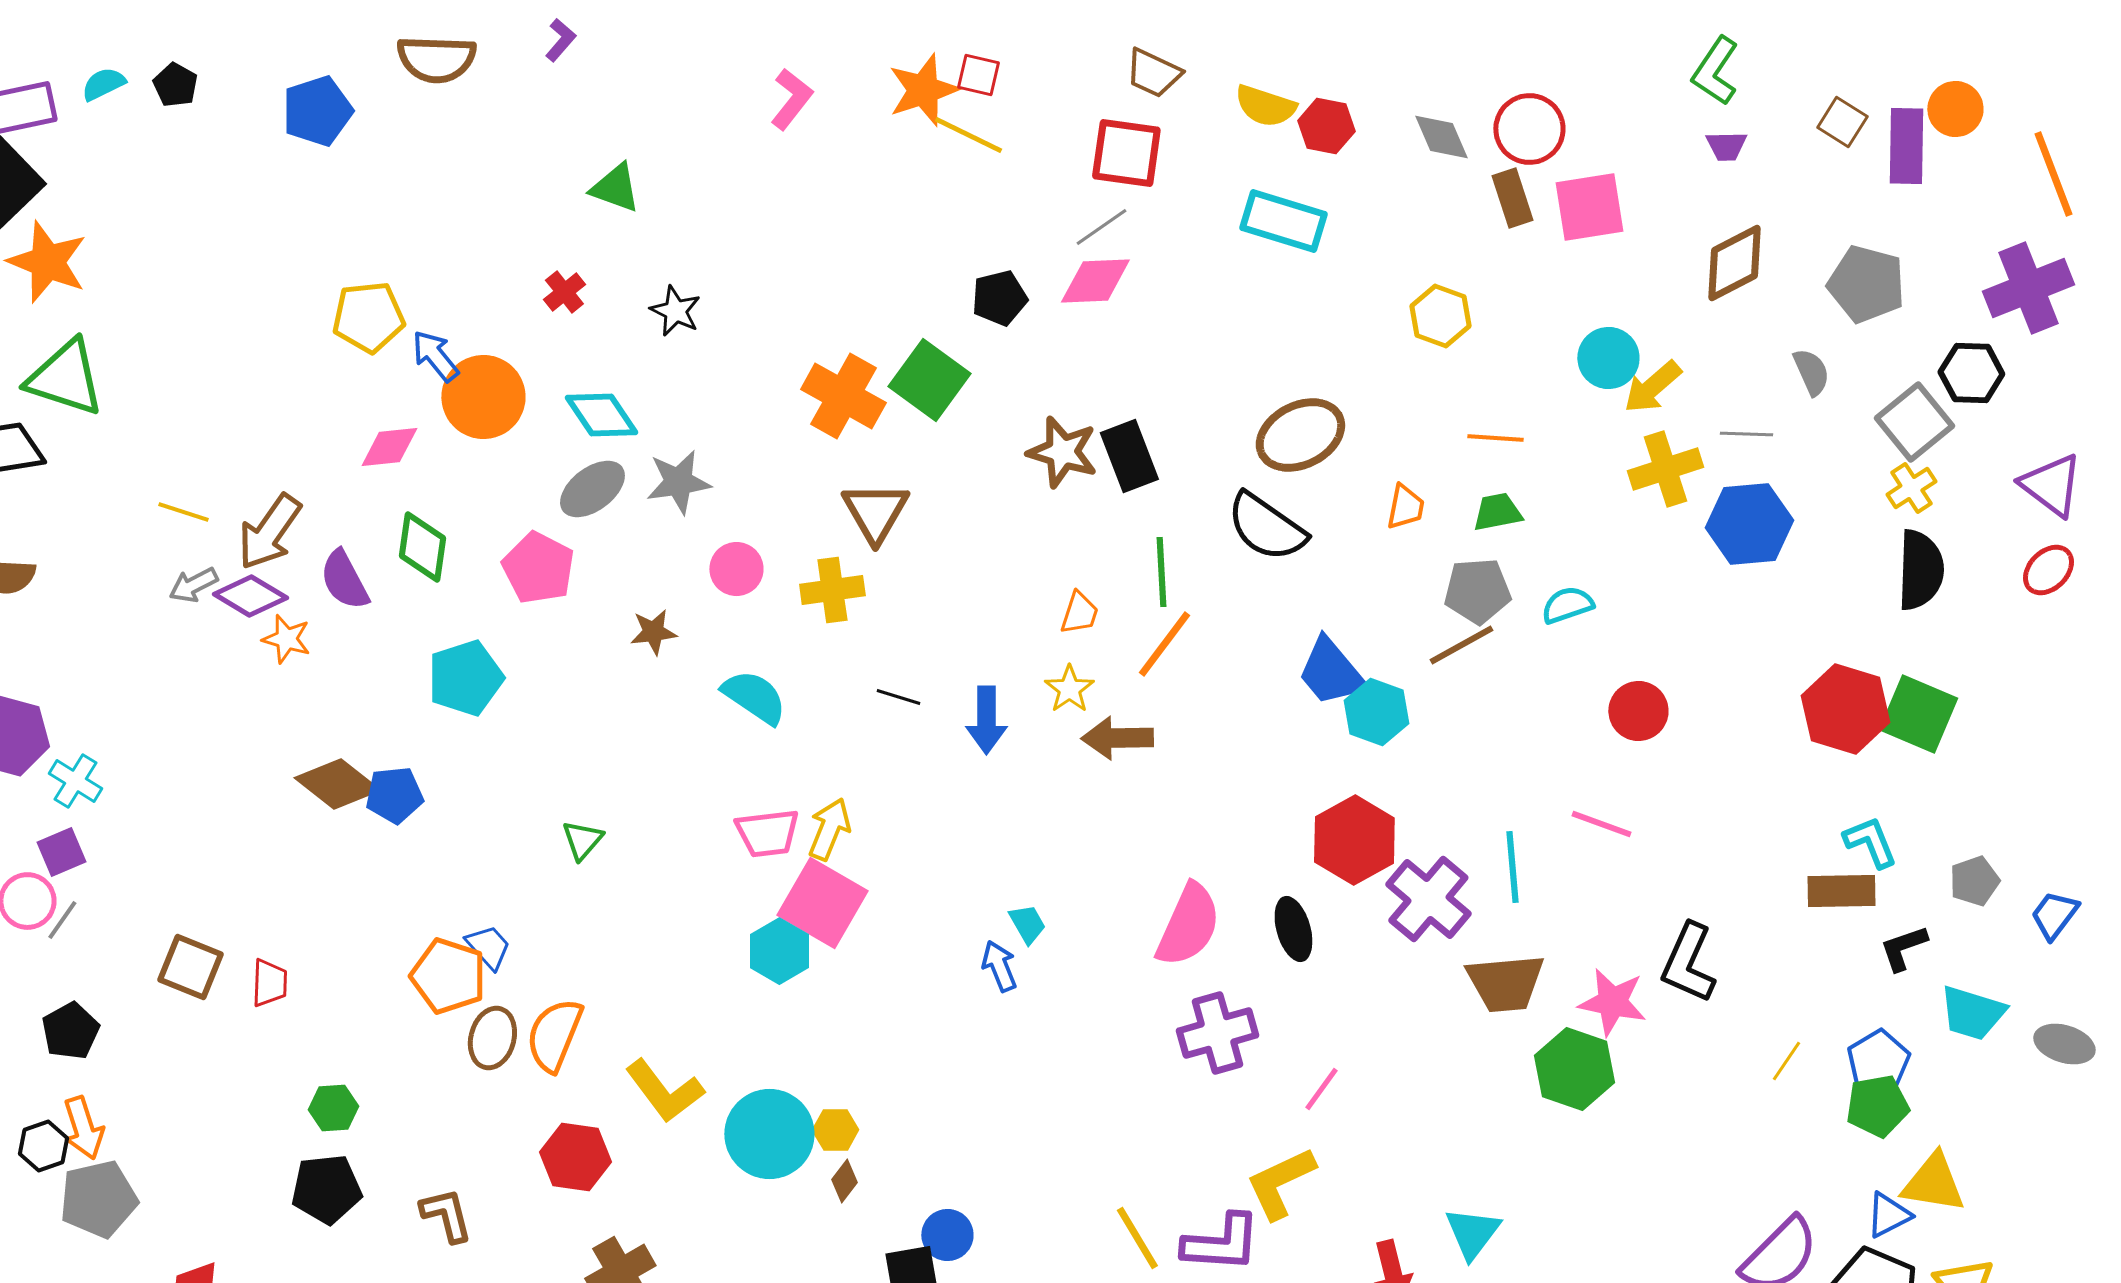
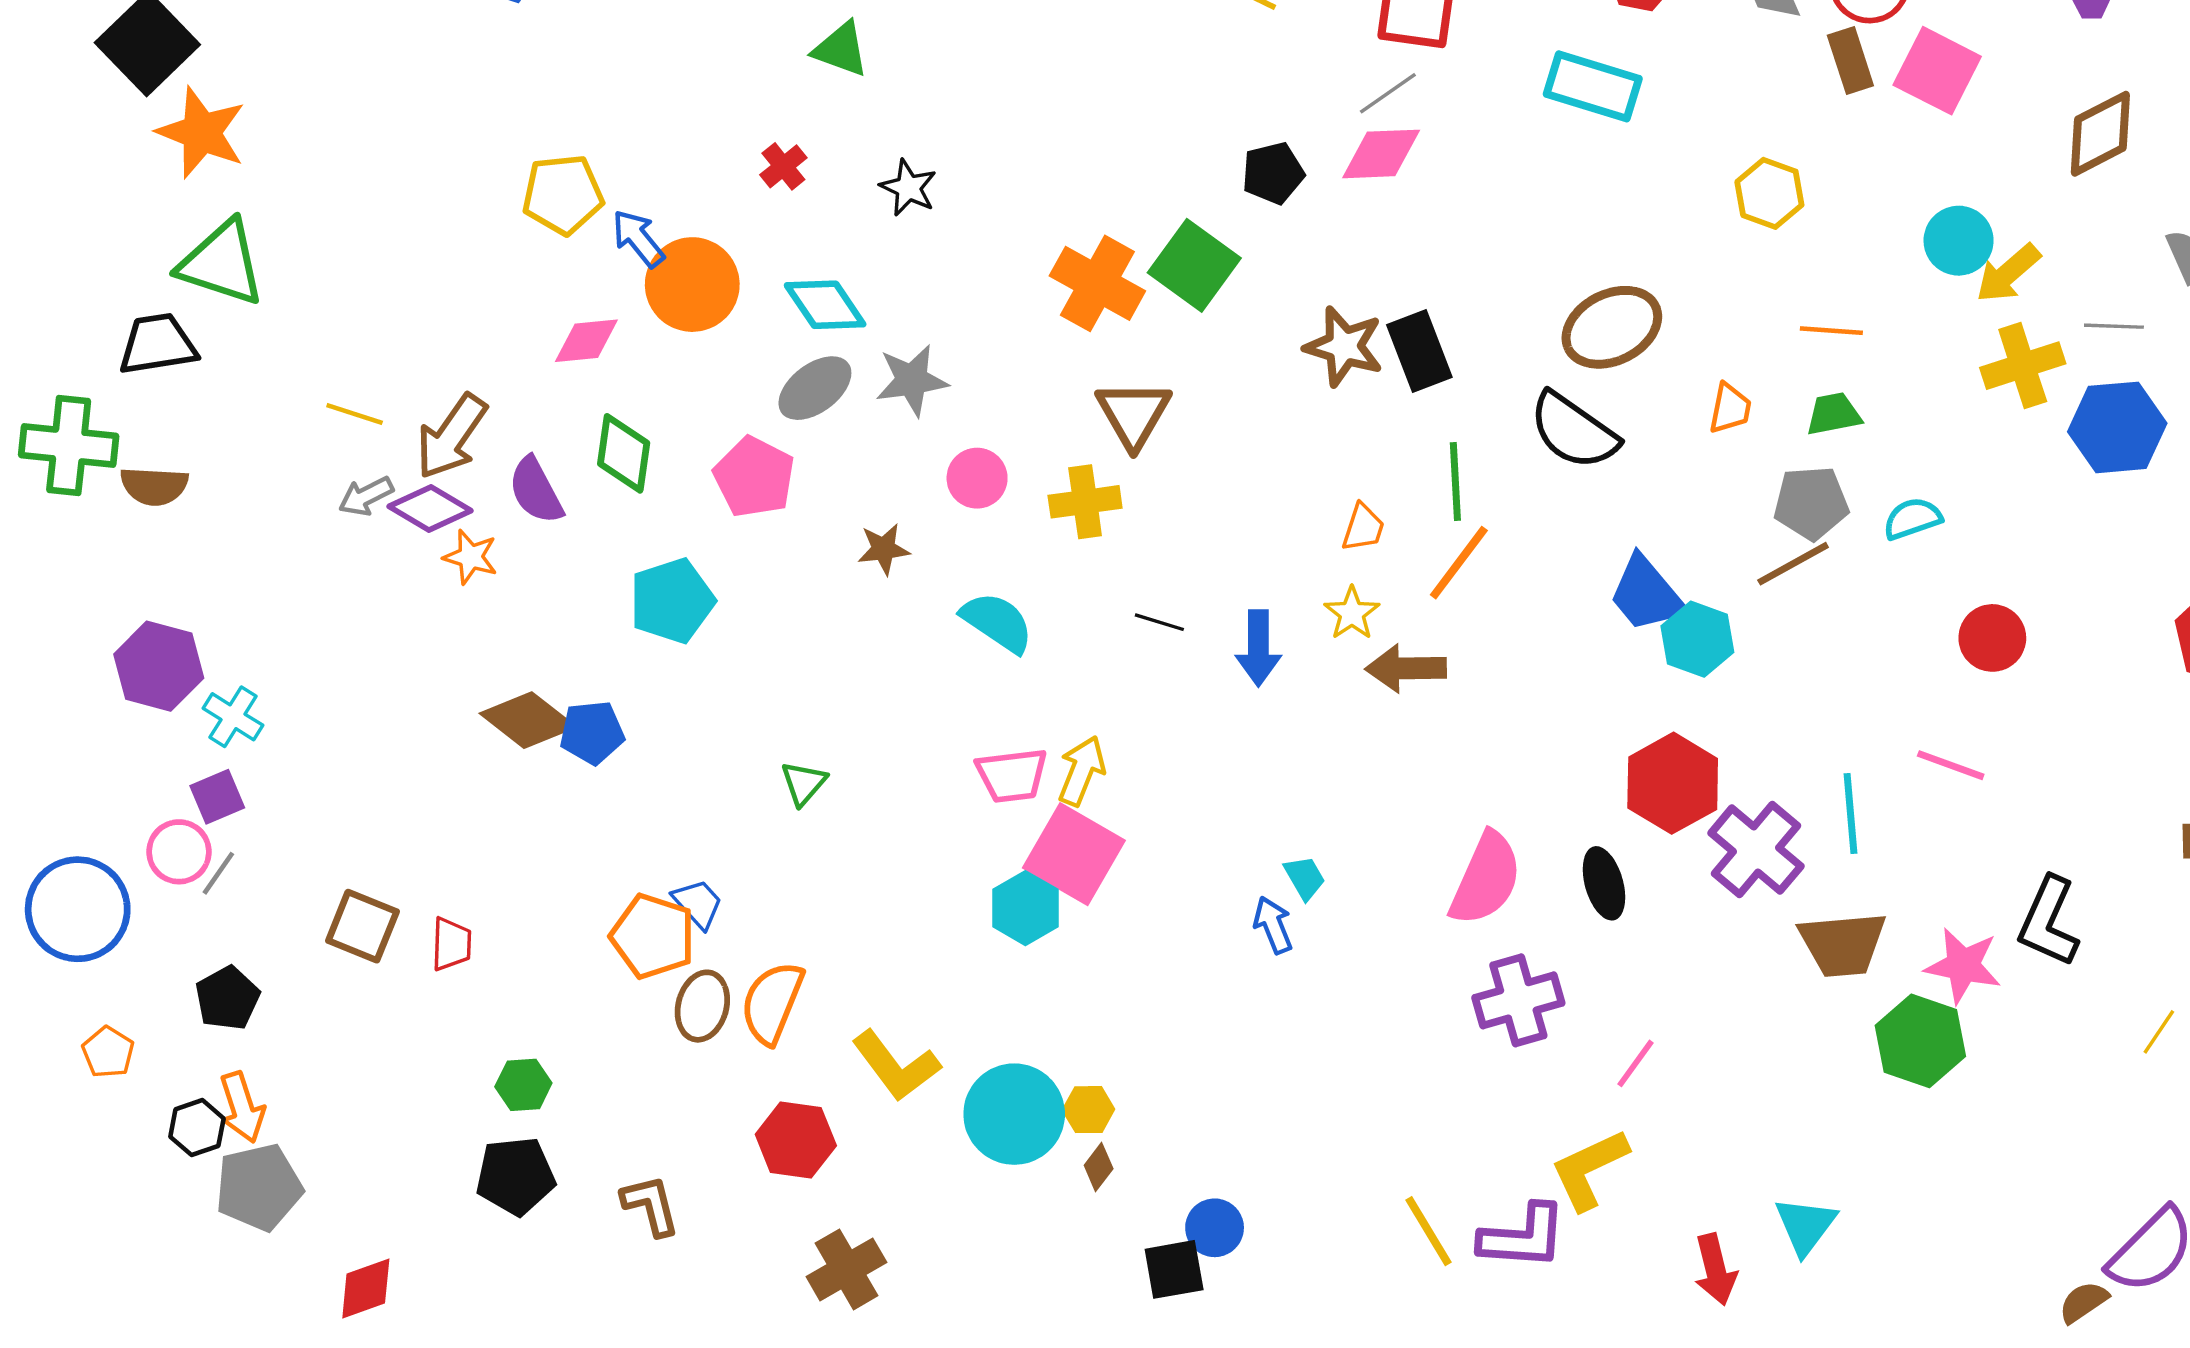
pink square: (1589, 207) -> (1937, 71), turned 36

